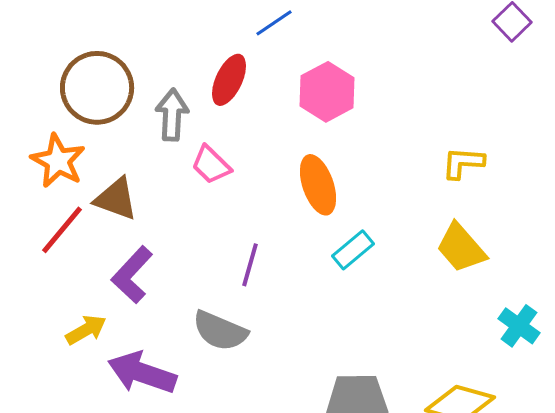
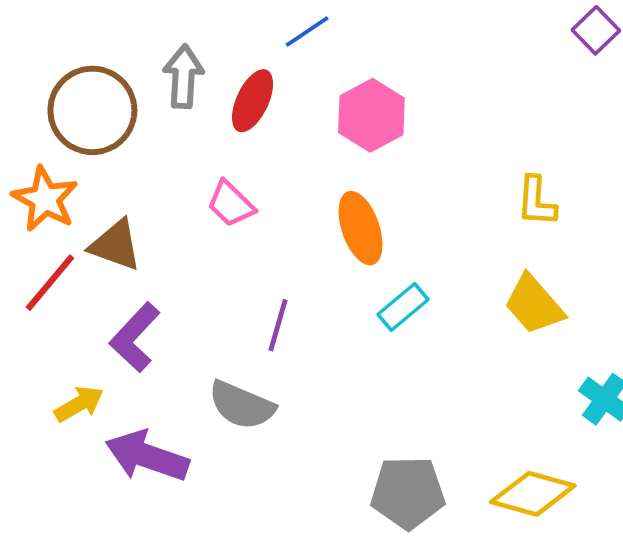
gray arrow: (172, 115) -> (183, 76), moved
yellow L-shape: (463, 163) -> (536, 201), turned -90

